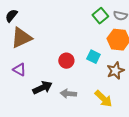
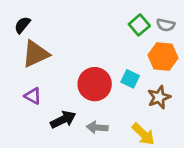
red circle: (66, 61) -> (95, 84), size x1.6

